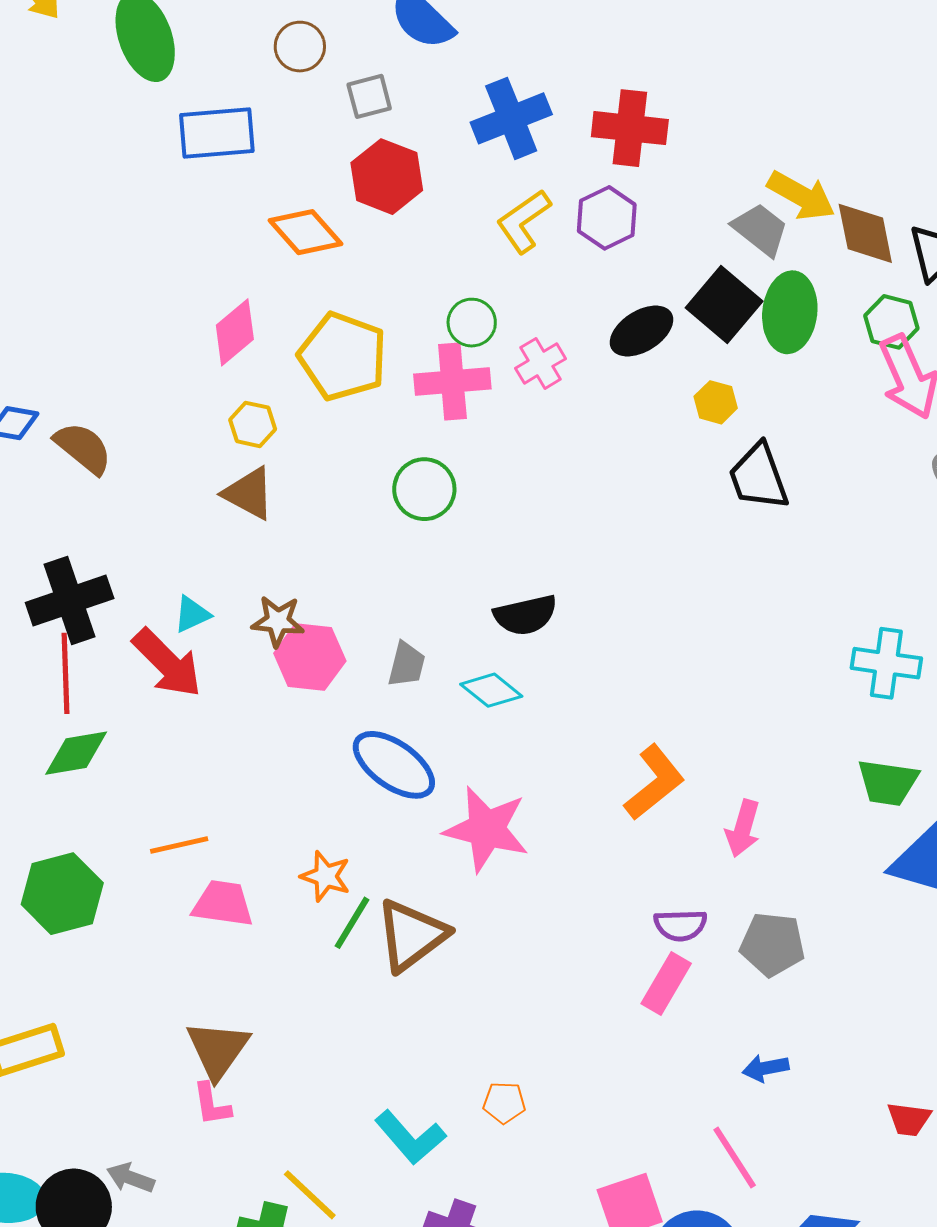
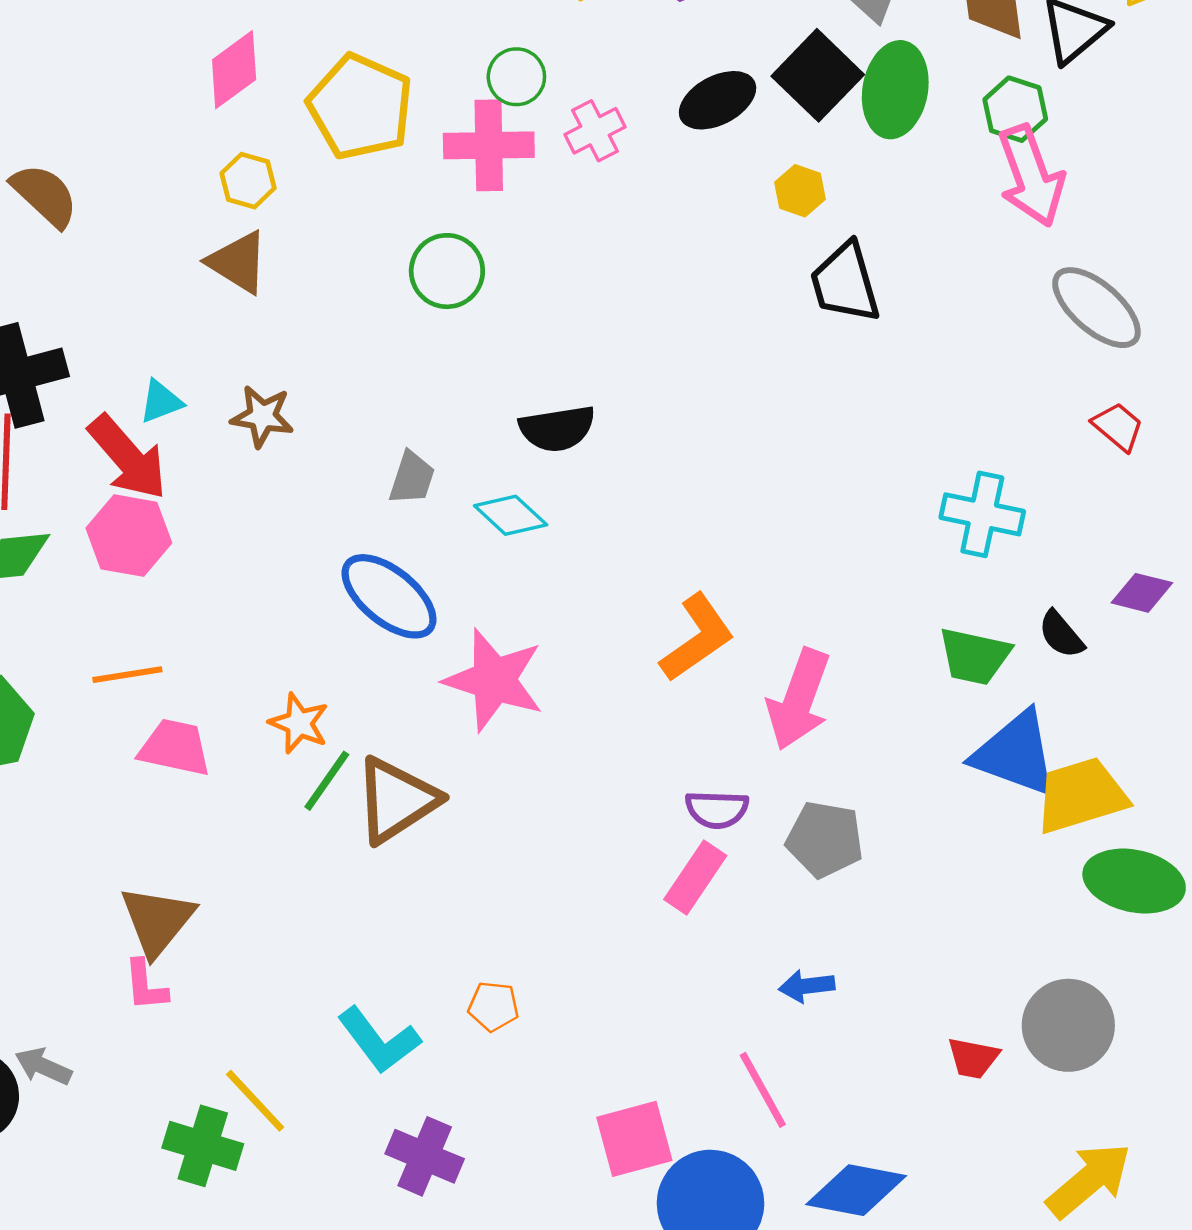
pink hexagon: (310, 657) -> (129, 536), moved
pink arrow: (743, 828) -> (799, 699), size x1.5

